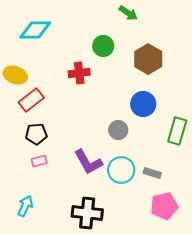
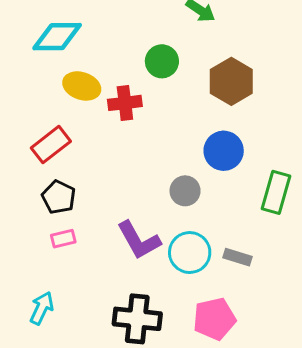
yellow ellipse: (15, 75) -> (82, 86), moved
black pentagon: (36, 134) -> (59, 197), turned 30
pink pentagon: (164, 206) -> (214, 319), moved

